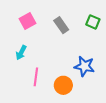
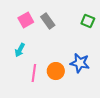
gray rectangle: (61, 25) -> (48, 21), moved
orange circle: (63, 85) -> (56, 71), moved

